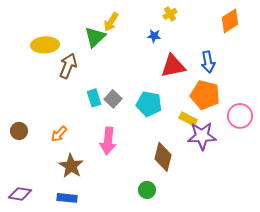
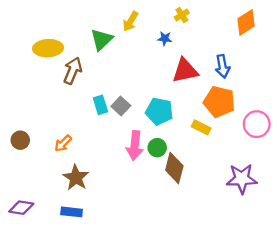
yellow arrow: (111, 22) -> (130, 21), moved
purple star: (202, 136) -> (242, 179), moved
pink arrow: (108, 141) -> (135, 146), moved
green circle: (147, 190) -> (157, 148), moved

